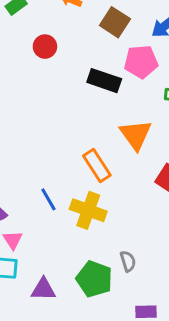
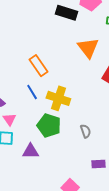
orange rectangle: (97, 166) -> (38, 66), moved
green pentagon: (94, 279) -> (49, 125), moved

